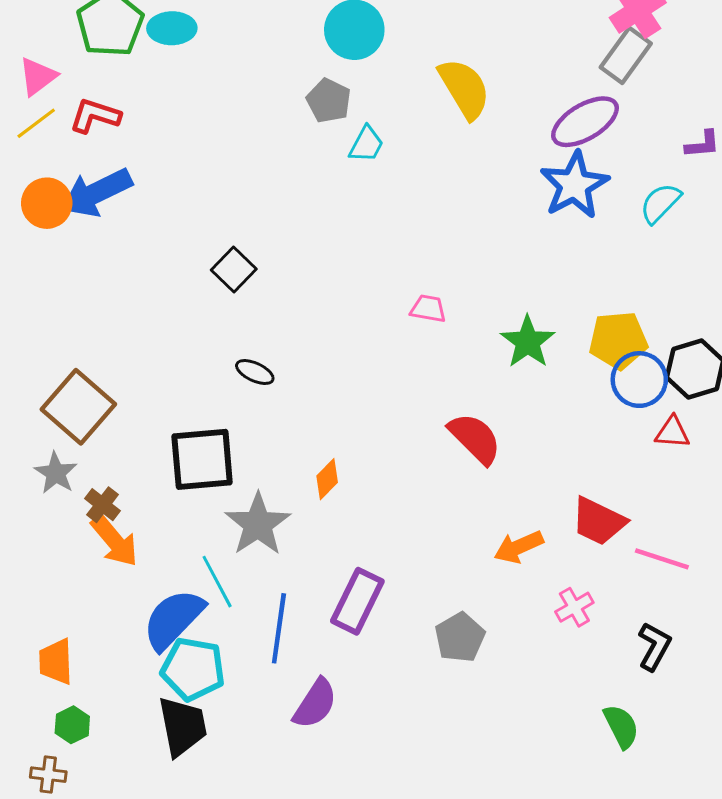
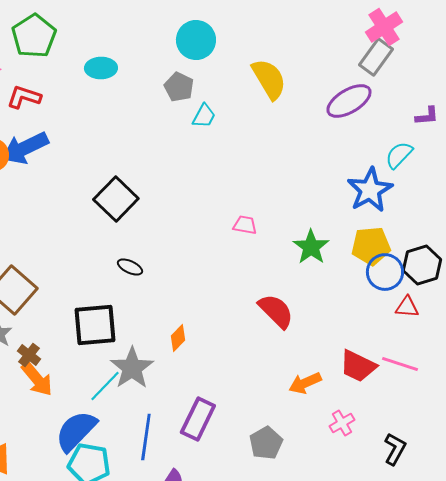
cyan ellipse: (172, 28) -> (101, 68), moved
blue star: (574, 185) -> (370, 190), moved
black square: (234, 269) -> (116, 199), size x1.5
pink line: (662, 559) -> (400, 364), moved
cyan line: (217, 582) -> (105, 386), moved, turned 72

